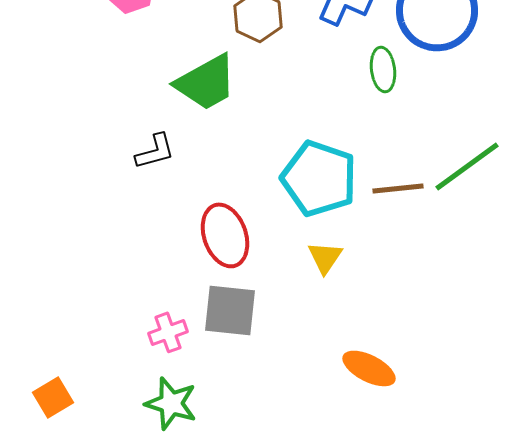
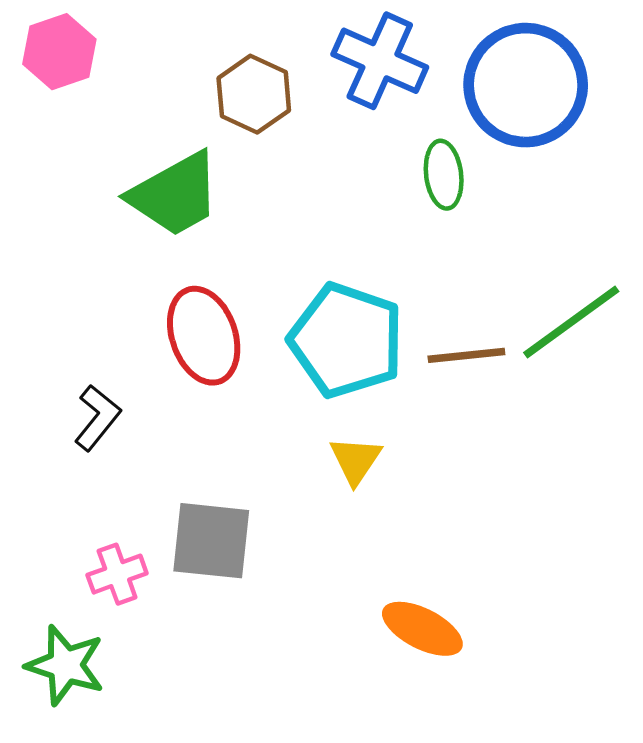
black L-shape: (155, 151) -> (97, 418), moved, turned -36
red ellipse: (225, 235) -> (204, 336), moved
green star: (171, 403) -> (65, 665), moved

